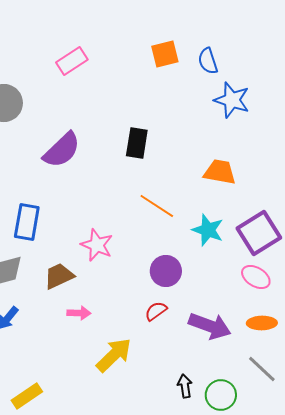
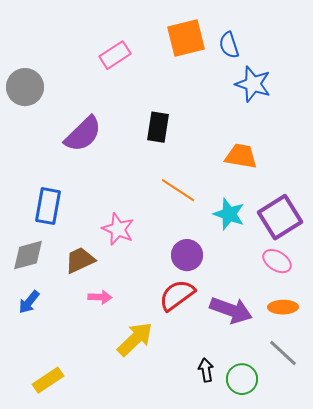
orange square: (165, 54) -> (186, 38), size x1.4
pink rectangle: (72, 61) -> (115, 55), moved
red semicircle: (156, 311) -> (177, 295), size x1.6

